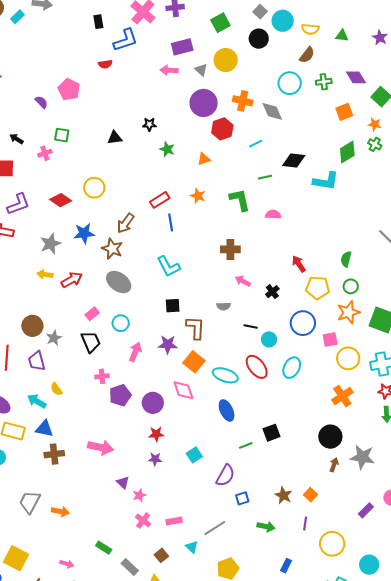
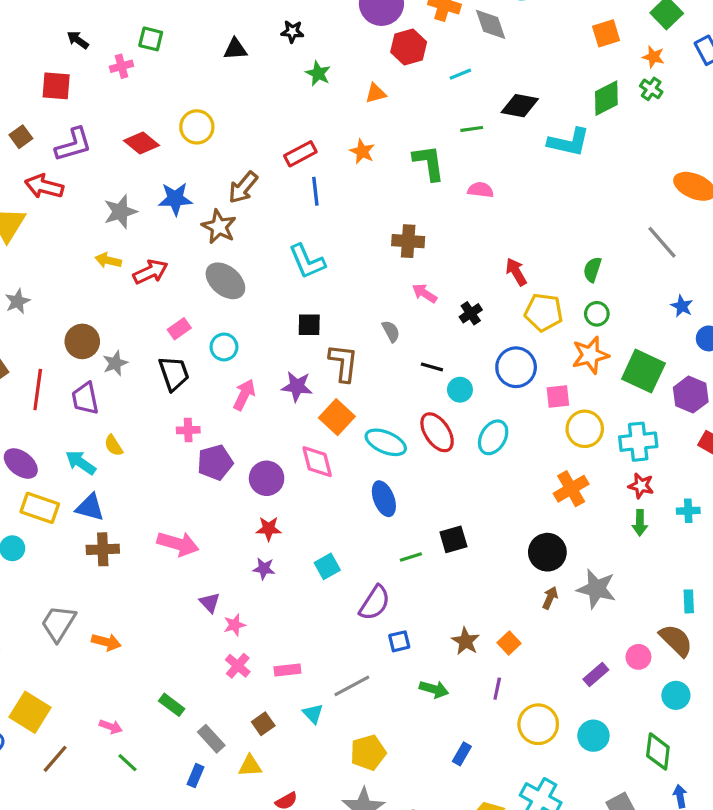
gray semicircle: (224, 306) -> (391, 331), turned -120
cyan circle: (369, 565) -> (593, 736), moved

